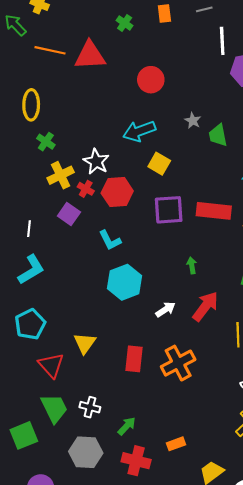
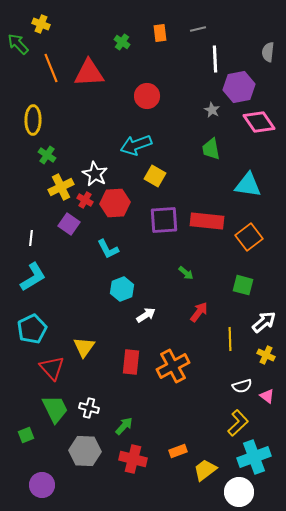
orange line: (50, 50) -> (51, 68), turned 56
gray star: (193, 121) -> (212, 110), moved
green arrow: (192, 265) -> (186, 273), turned 140
cyan hexagon: (125, 282) -> (122, 289), size x0.7
red arrow: (205, 306) -> (199, 312), size x0.7
white arrow: (165, 310) -> (146, 315), moved
green square: (24, 435) -> (26, 435), size x0.6
orange rectangle: (176, 444) -> (178, 451), moved

